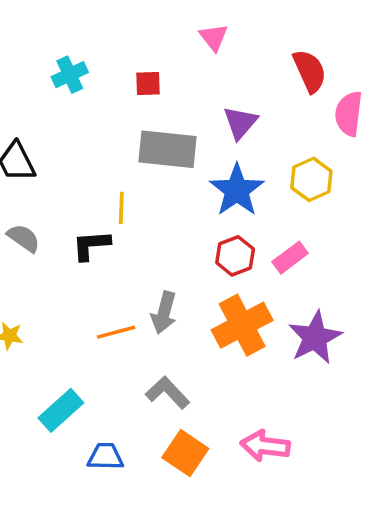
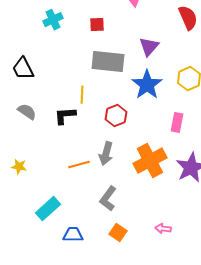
red hexagon: (235, 256) -> (116, 116), moved
pink rectangle: (290, 258) -> (177, 123), turned -42
gray L-shape: (168, 393) -> (108, 199), turned -100
pink arrow: (265, 446) -> (163, 229), size x0.6
orange square: (185, 453) -> (118, 233), size x0.7

